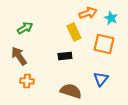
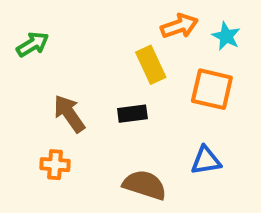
green arrow: (25, 28) -> (33, 44), moved
brown arrow: (19, 56) -> (69, 114), moved
blue triangle: (101, 79) -> (206, 160), turned 42

